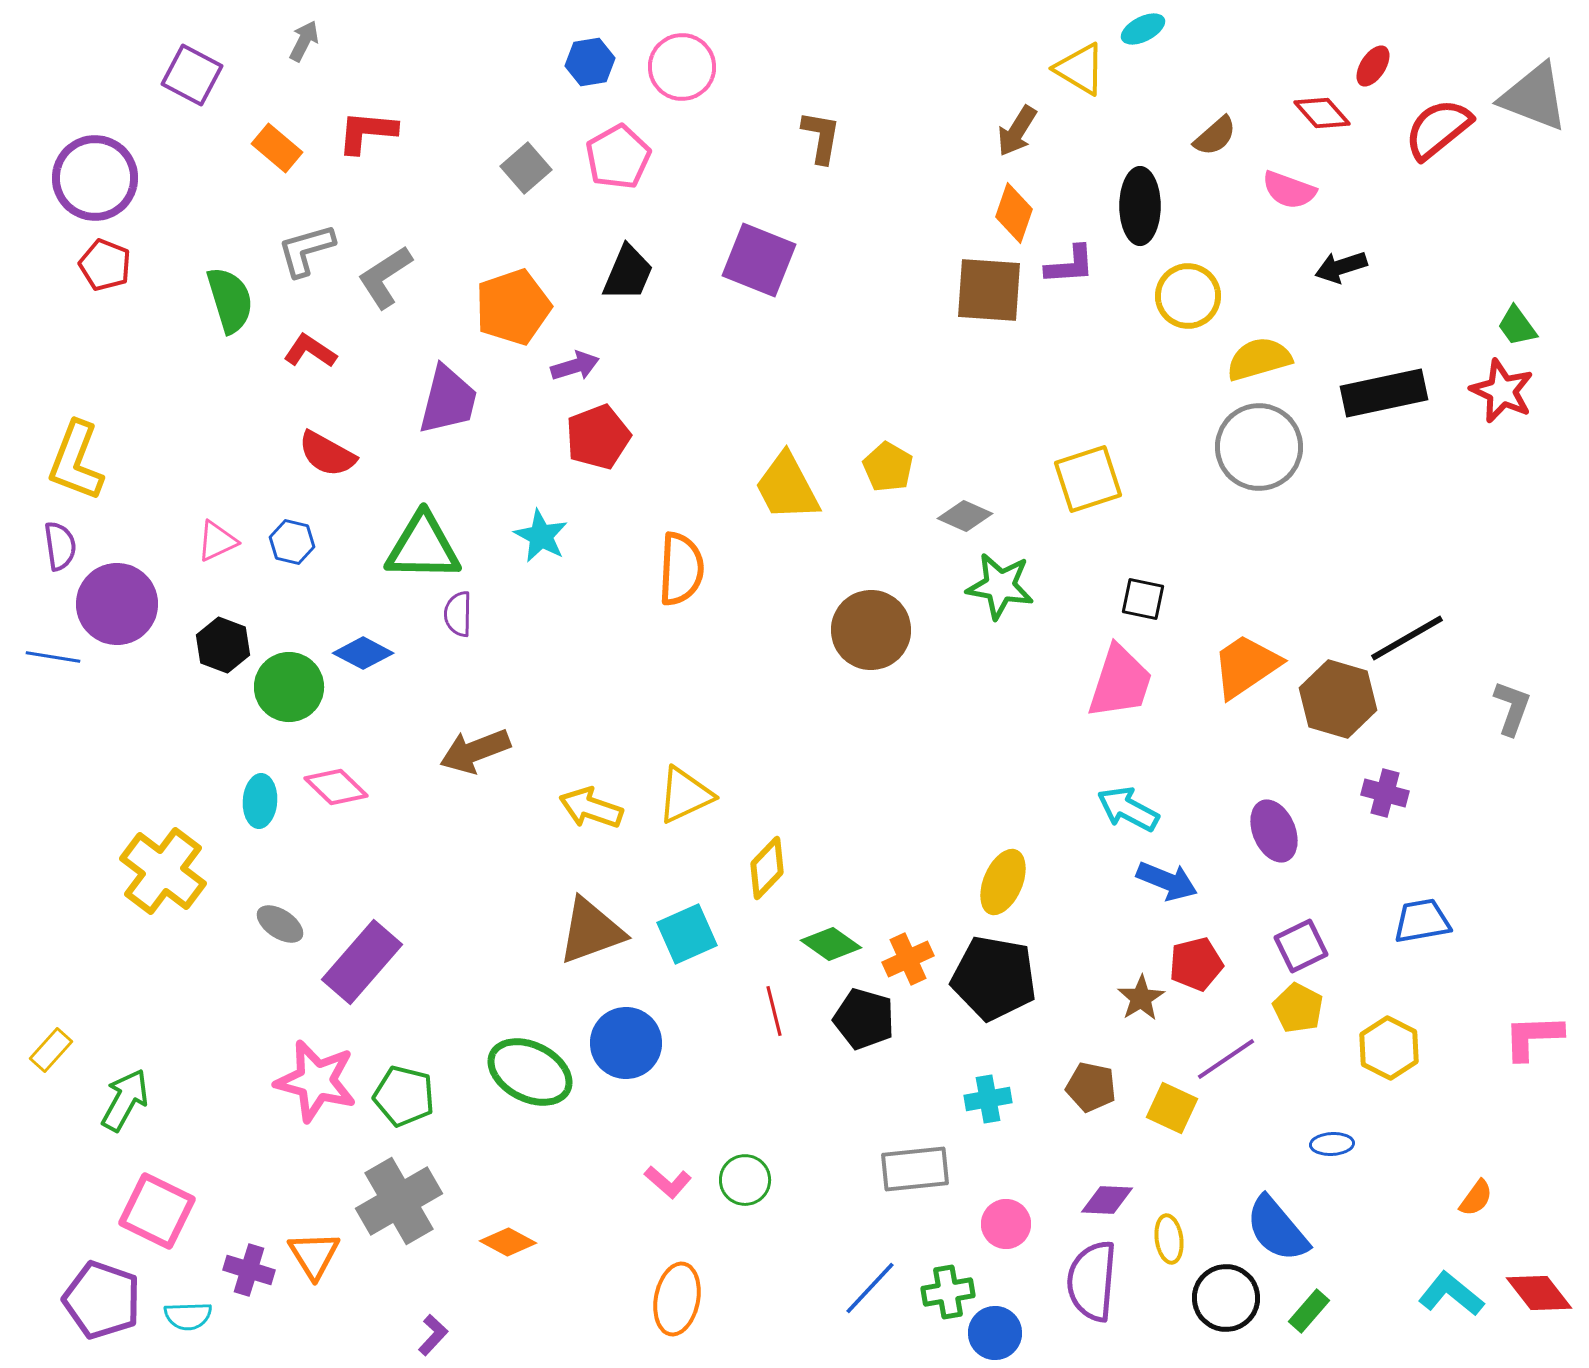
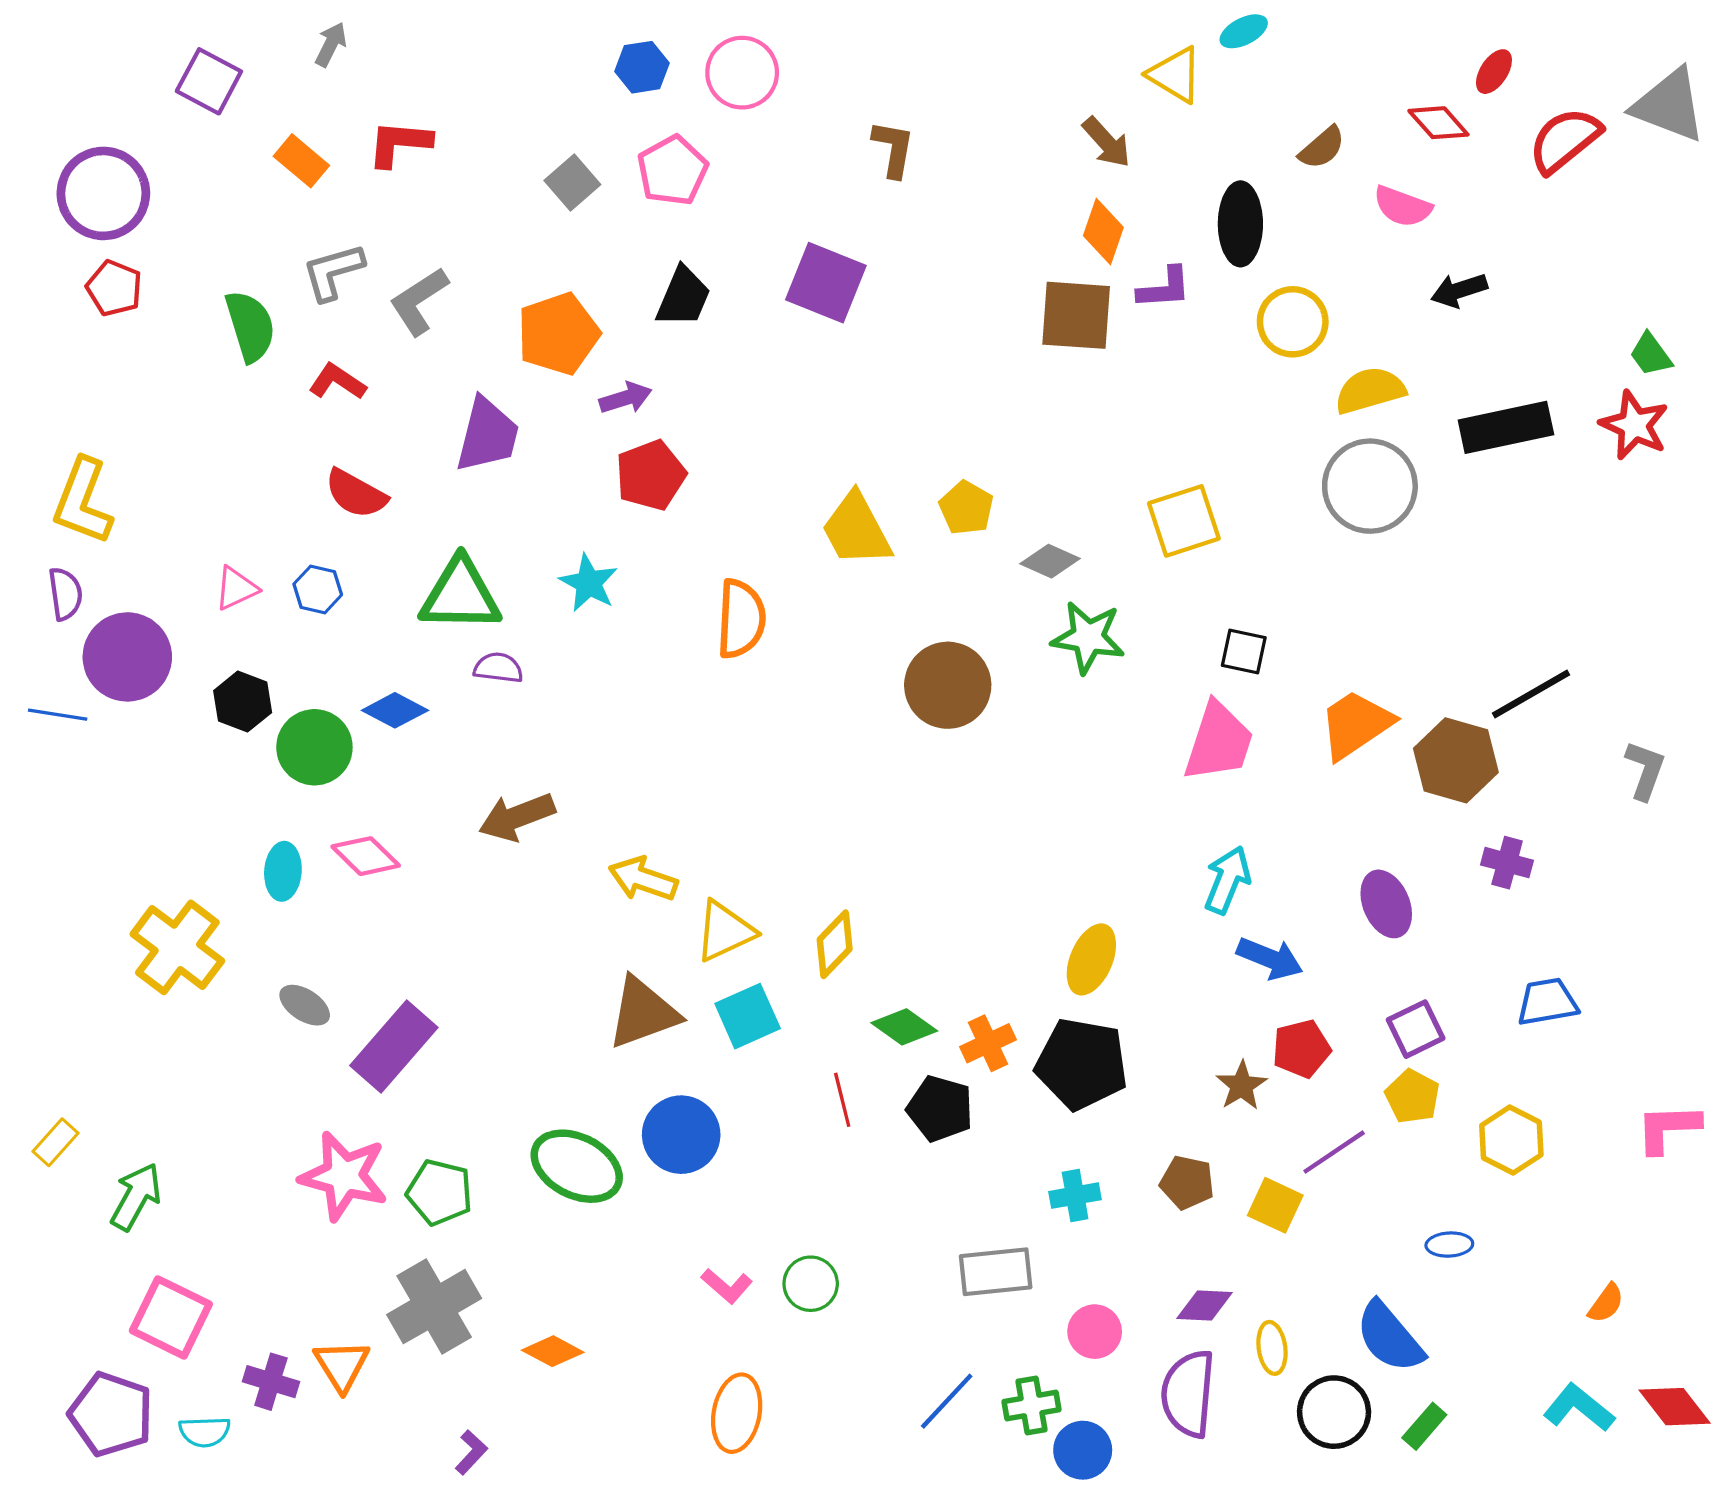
brown arrow: (1017, 131) -> (1107, 142), turned -74
purple semicircle: (458, 614) -> (498, 668), turned 96
yellow triangle: (685, 795) -> (725, 931), moved
cyan arrow: (1128, 809) -> (1227, 880), turned 84

